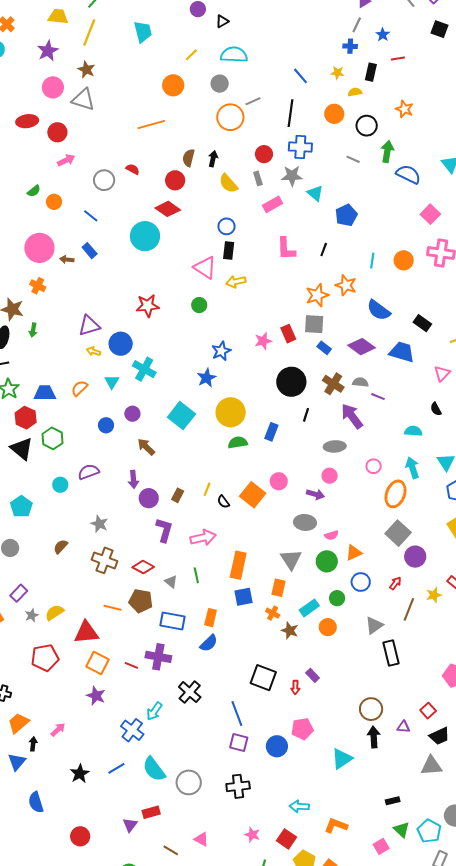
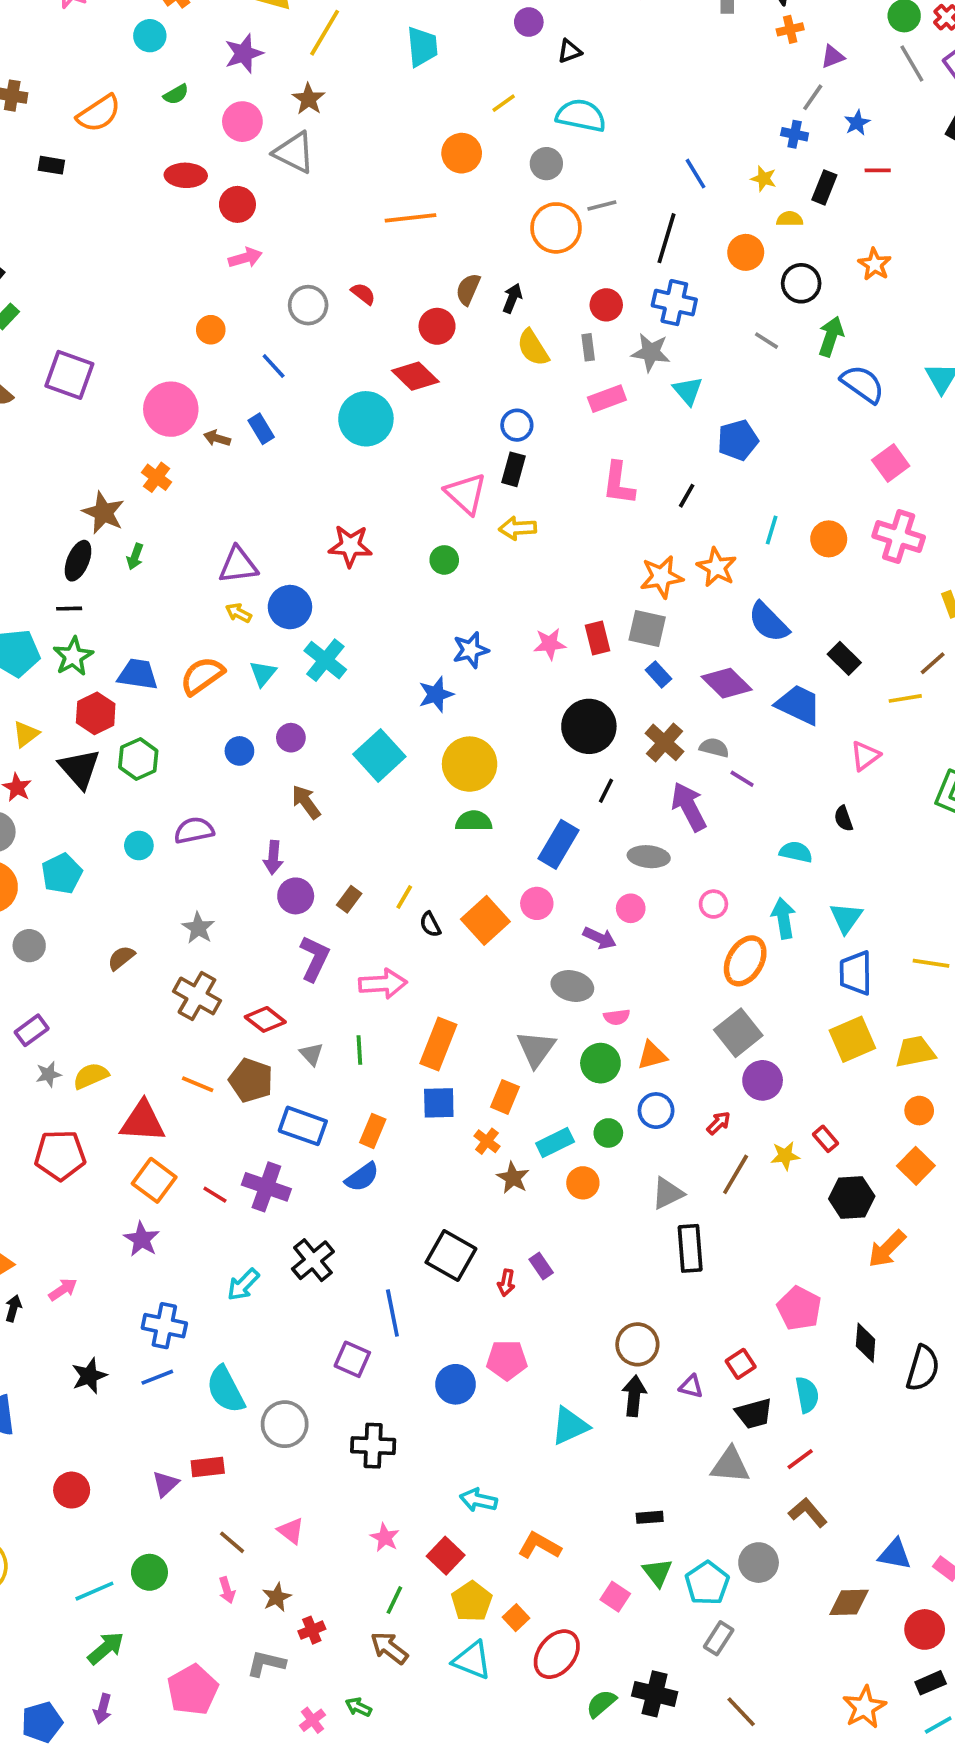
green semicircle: (34, 191) -> (176, 94), moved
orange semicircle: (79, 388) -> (202, 676), size x1.4
blue rectangle: (271, 432) -> (558, 844), moved, size x1.4
blue cross: (132, 730) -> (164, 1326), moved, turned -35
purple square: (239, 743) -> (352, 1359), moved
pink square: (381, 846) -> (615, 1597), turned -35

